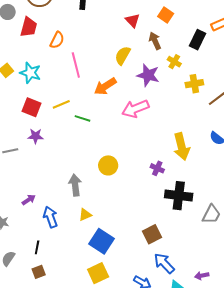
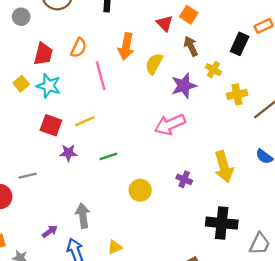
orange square: (166, 15) -> (189, 15), moved
red trapezoid: (29, 27) -> (43, 54), moved
purple star: (148, 75) -> (184, 86), turned -30
orange arrow: (105, 86) -> (126, 47), moved, turned -45
green line: (82, 118) -> (108, 156), moved, turned -35
purple star: (36, 136) -> (68, 153), moved
purple cross: (157, 168) -> (184, 179), moved
gray arrow: (75, 185) -> (83, 216), moved

